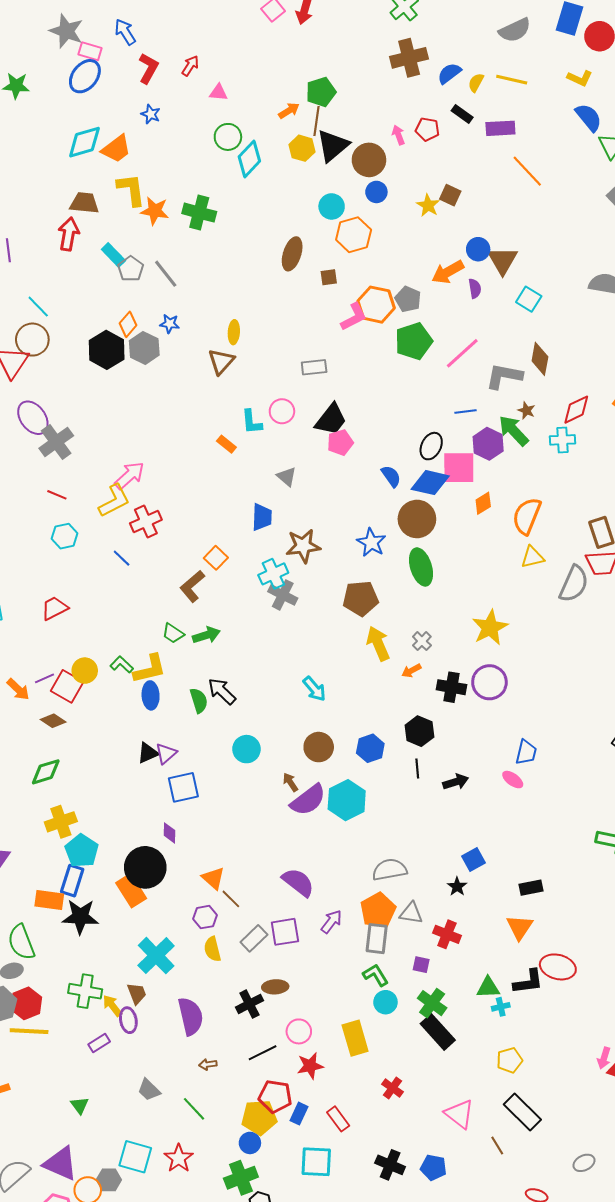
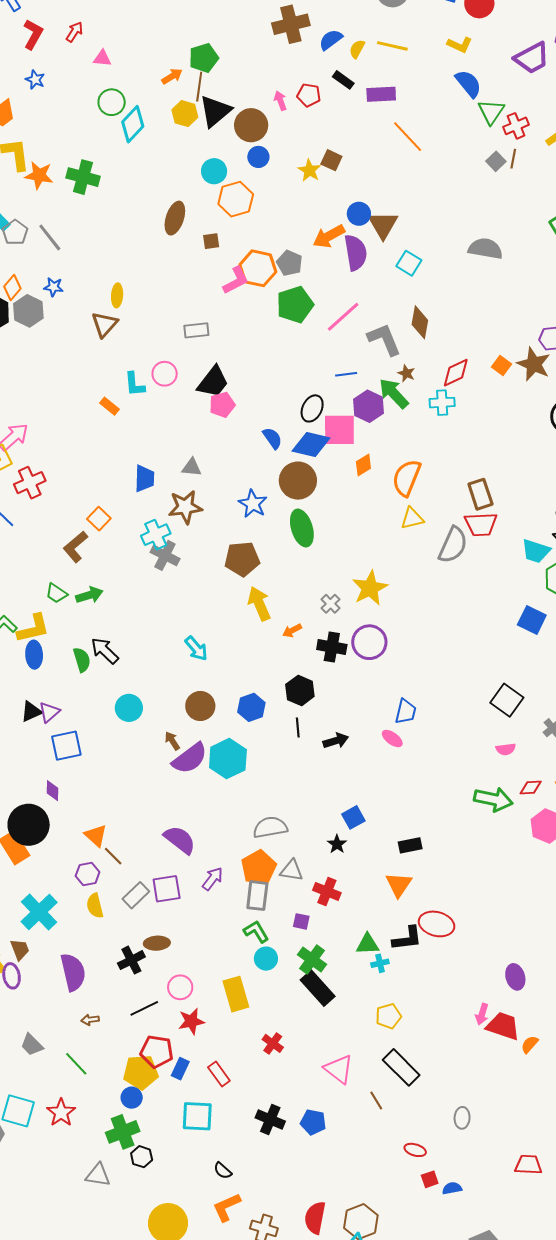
purple semicircle: (475, 288) -> (356, 253), size x1.8
gray L-shape: (504, 376) -> (384, 339), turned 57
gray triangle: (287, 477) -> (192, 467), moved, turned -35
gray cross: (422, 641) -> (331, 604), moved
gray ellipse: (584, 1163) -> (462, 1118), turned -60

